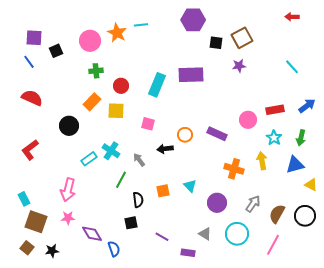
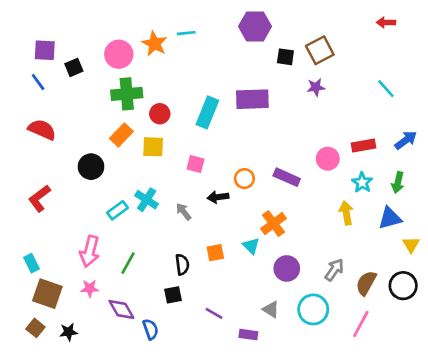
green cross: (96, 71) -> (127, 94), size x1.6
orange cross: (234, 169) -> (274, 223), moved, turned 36
green line: (121, 180) -> (128, 263), moved
yellow triangle: (311, 185) -> (411, 245), turned 32

